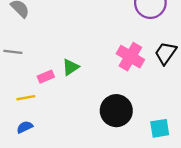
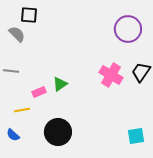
black circle: (116, 111) -> (58, 132), moved
blue semicircle: (25, 127) -> (13, 135), moved, turned -112

